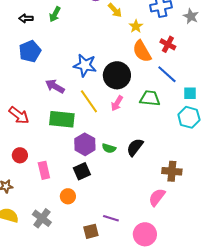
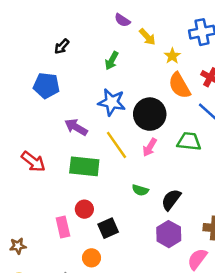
green arrow: (55, 14) -> (112, 61), moved
black arrow: (26, 18) -> (62, 46), moved, turned -48
blue pentagon: (30, 51) -> (46, 86), turned 30
purple hexagon: (85, 144) -> (169, 234), moved
green semicircle: (109, 148) -> (140, 190), moved
red circle: (20, 155) -> (84, 209), moved

